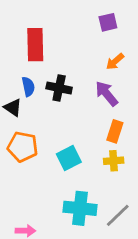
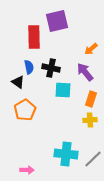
purple square: (108, 22) -> (57, 21), moved, size x1.6
orange pentagon: (23, 147) -> (25, 110), turned 30
cyan square: (69, 158) -> (63, 90), moved, turned 30

